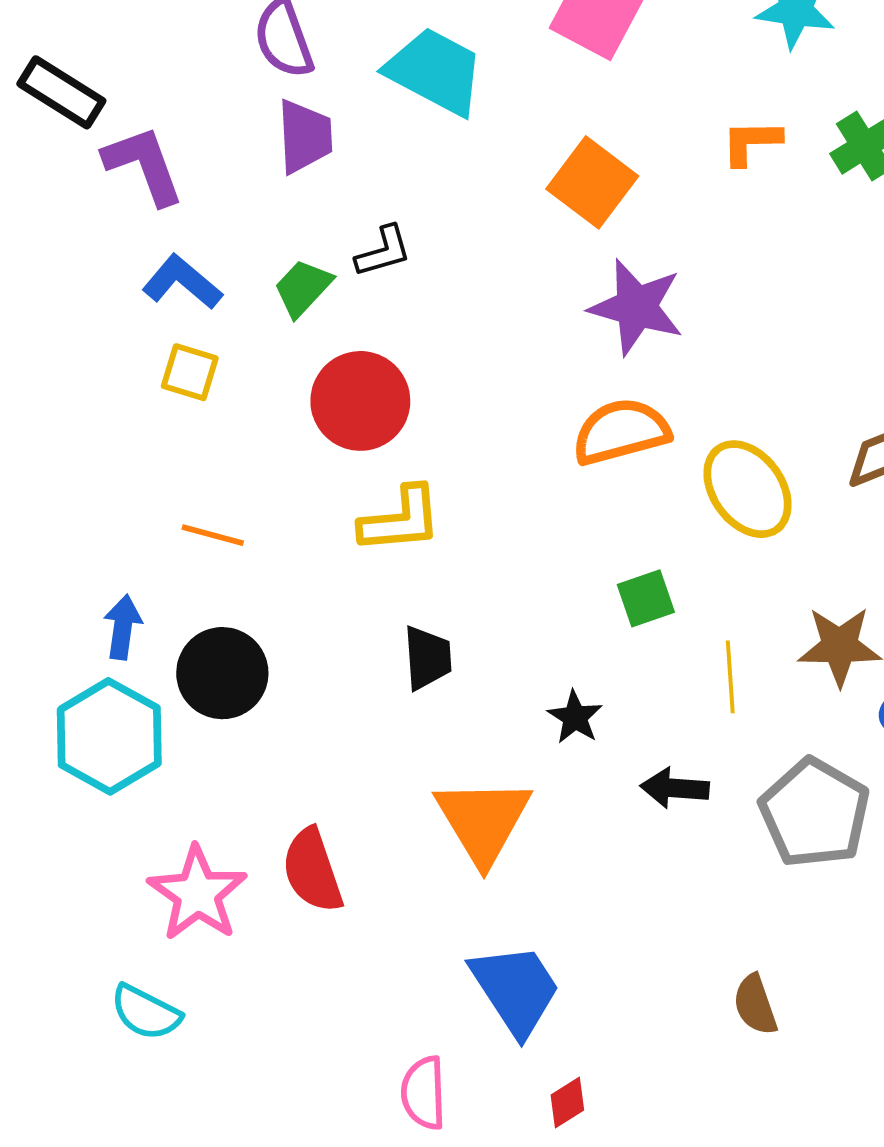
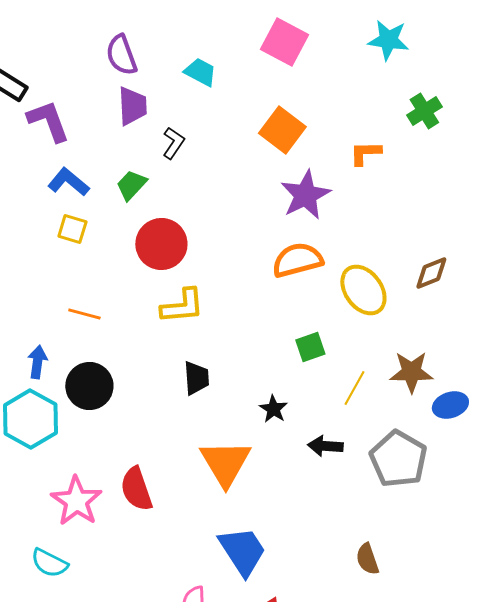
cyan trapezoid: (435, 71) -> (200, 72), size x0.6
orange L-shape: (751, 142) -> (365, 153), moved
black L-shape: (383, 251) -> (173, 143), moved, turned -40
purple star: (636, 307) -> (305, 195), turned 30
yellow line: (730, 677) -> (354, 388), turned 33

